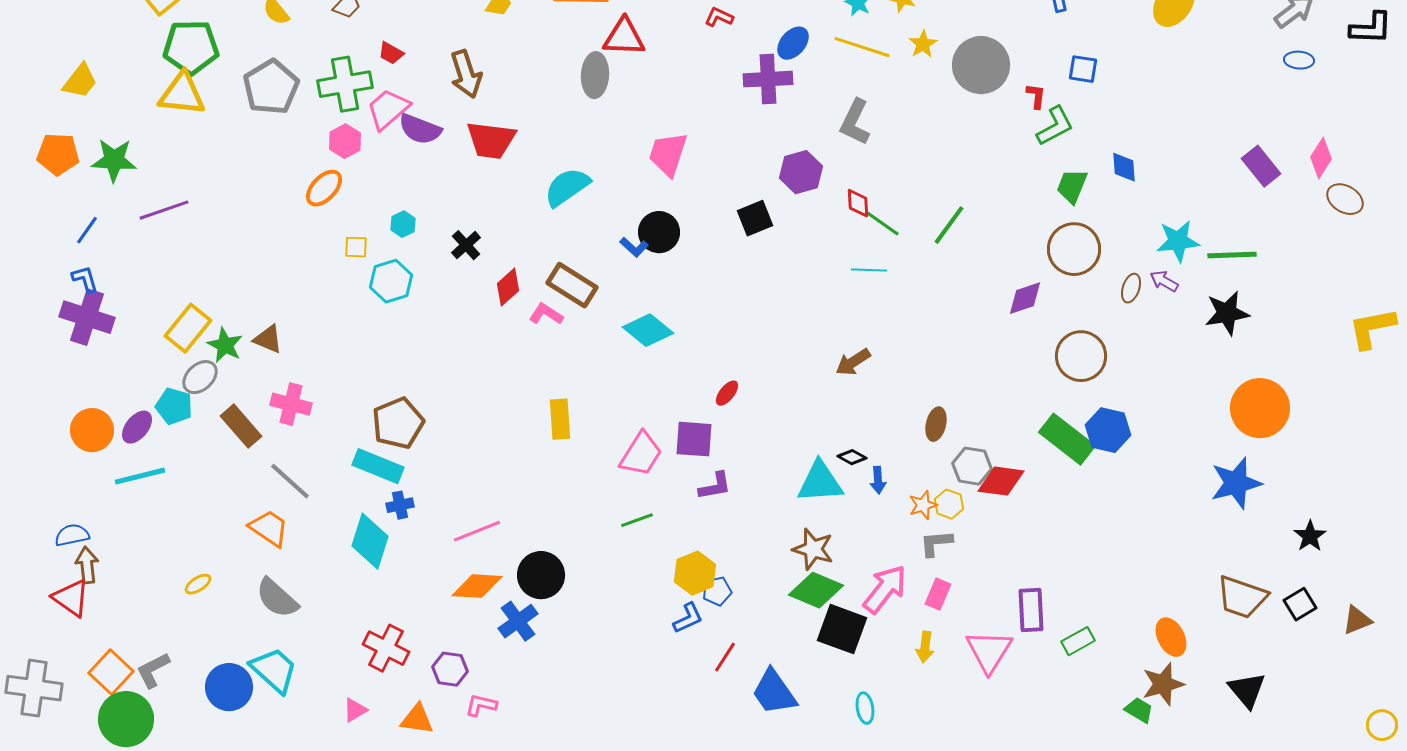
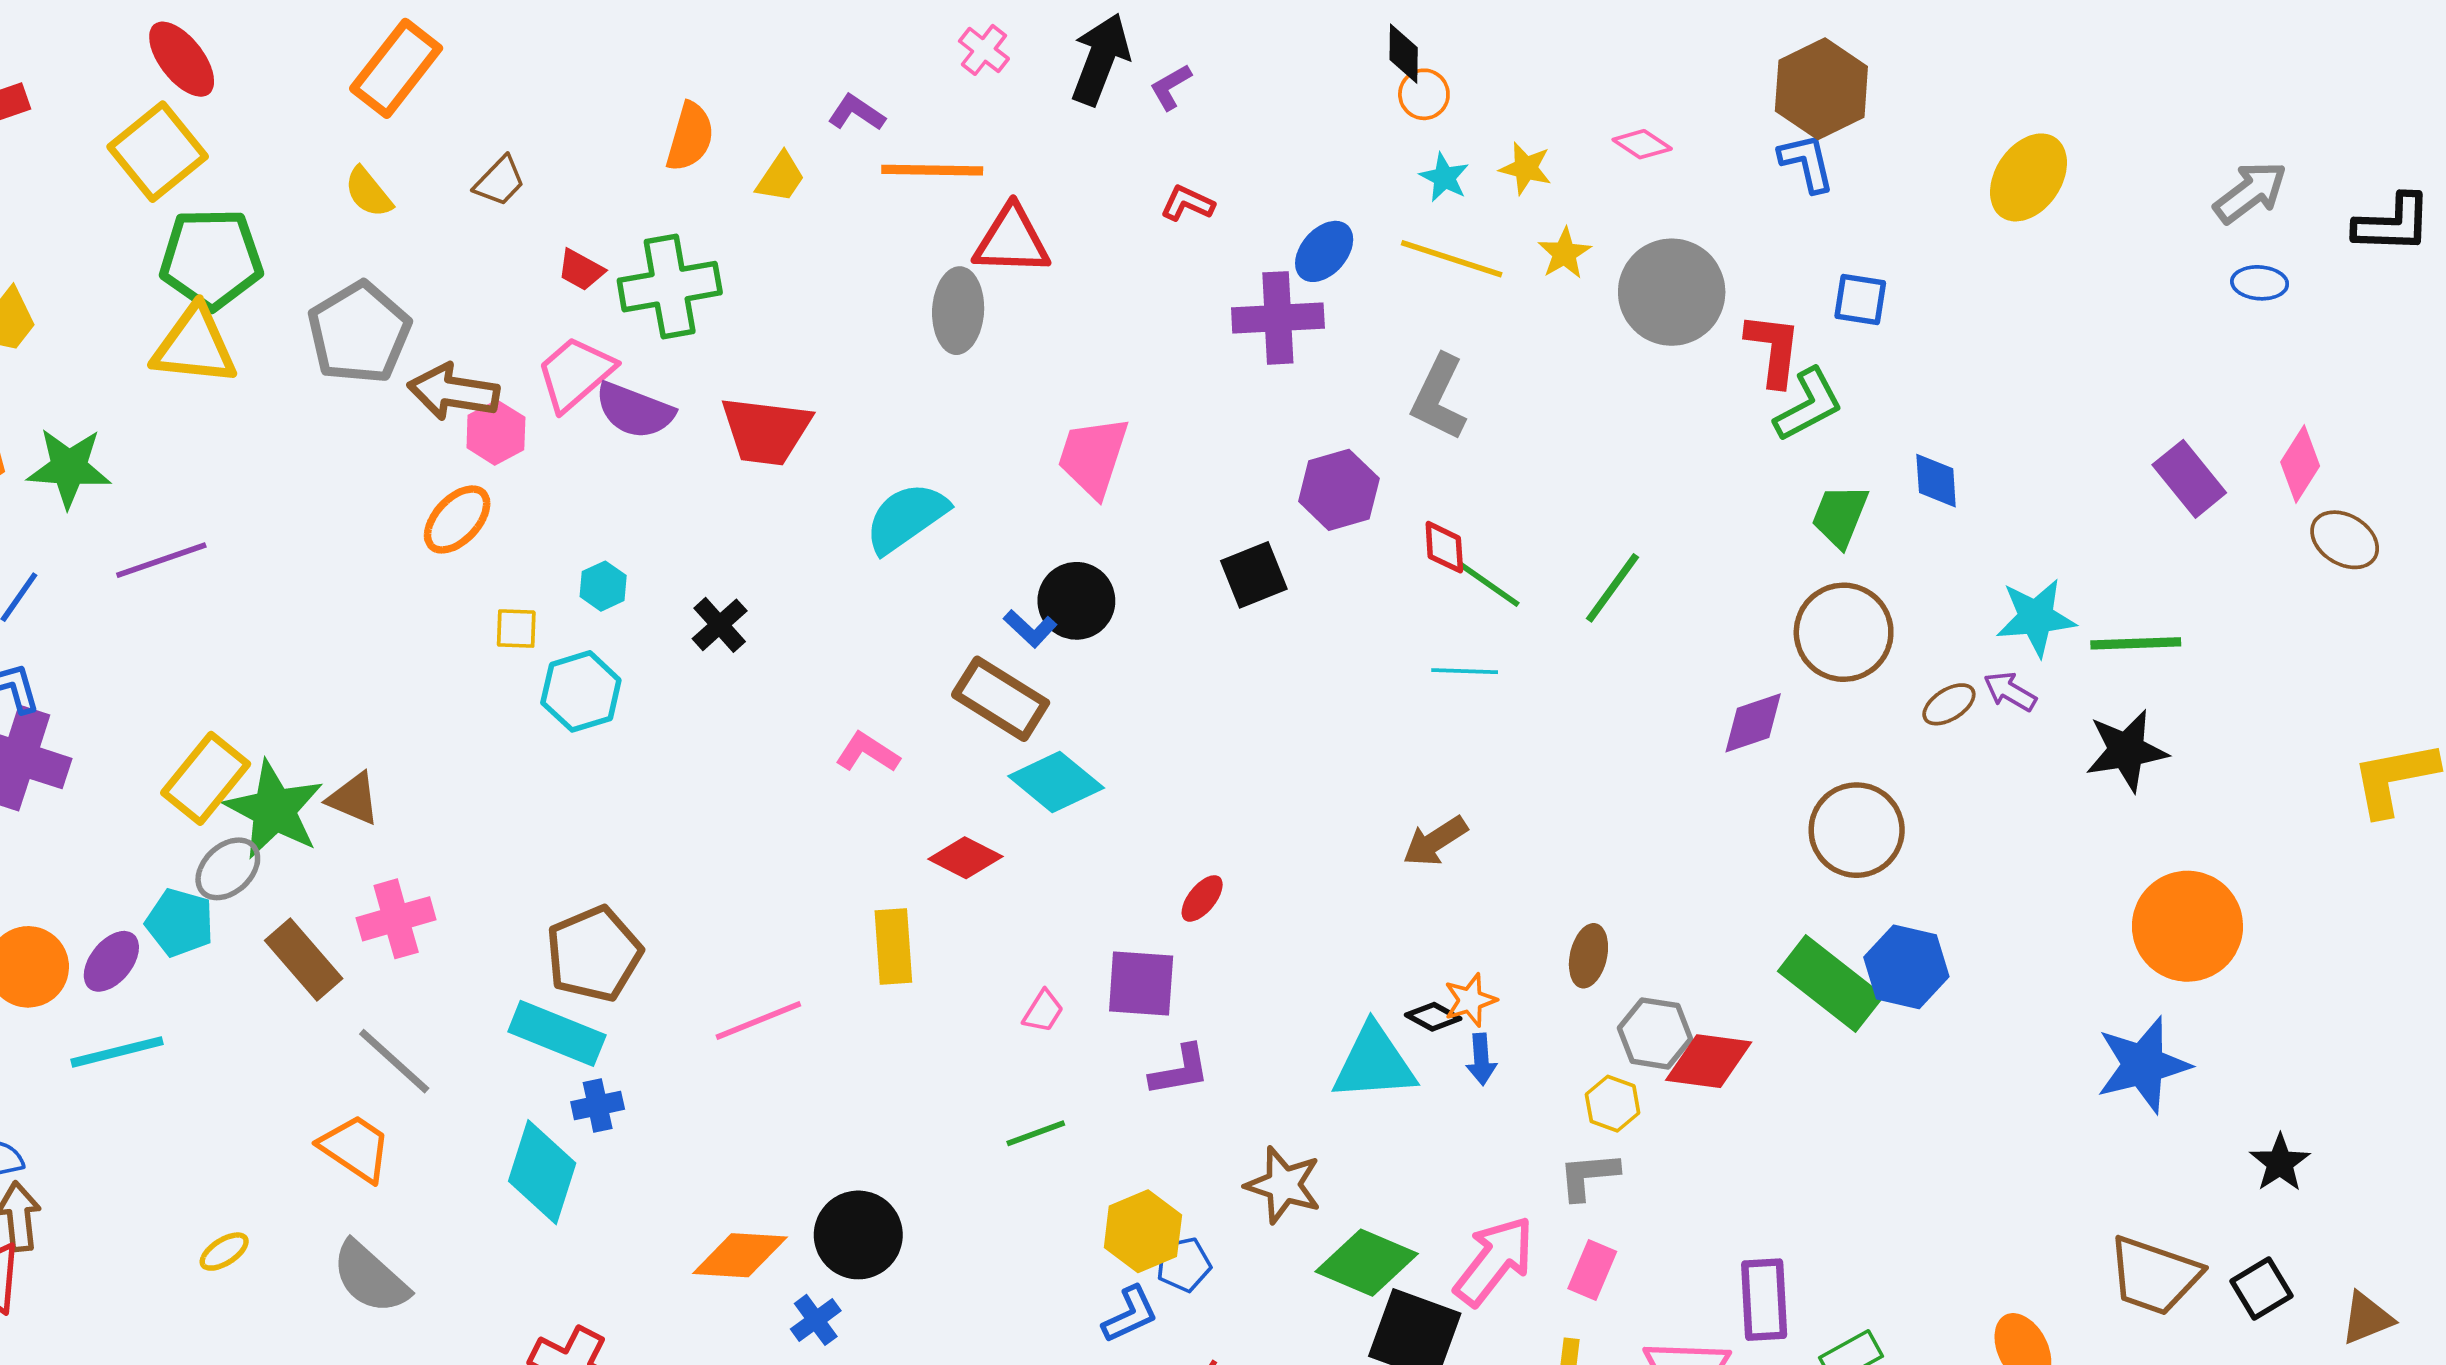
brown arrow: (466, 74) -> (453, 392), moved, turned 117
green cross: (345, 84) -> (670, 287), moved
red L-shape: (1036, 96) -> (1773, 349), size x1.6
brown rectangle: (572, 285) -> (1001, 699), moved
red diamond: (508, 287) -> (965, 858), moved, turned 69
brown ellipse: (1131, 288) -> (1949, 704), turned 40
green star: (225, 345) -> (274, 810), size x1.5
pink cross: (291, 404) -> (396, 919), turned -30
pink trapezoid: (641, 454) -> (1043, 1011), size x0.5
orange star: (923, 505) -> (1470, 1000), moved
pink line: (477, 531) -> (758, 1020), moved
brown star: (813, 549) -> (1283, 1185), moved
blue cross: (518, 621) -> (816, 1320), size x0.7

